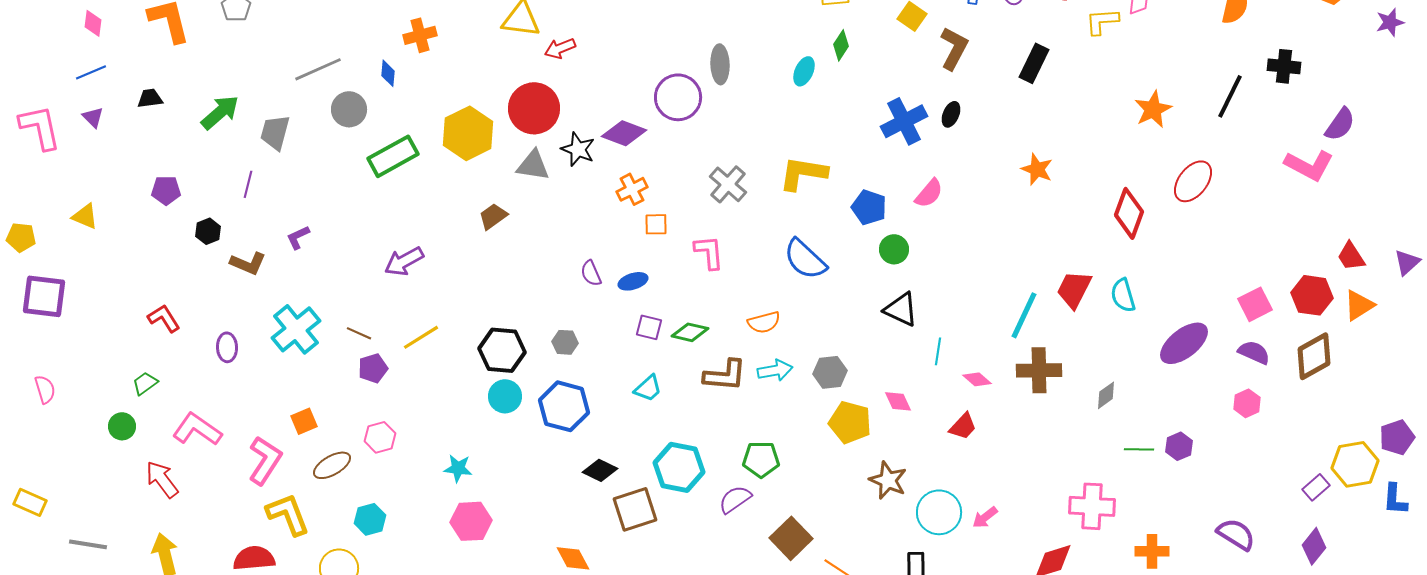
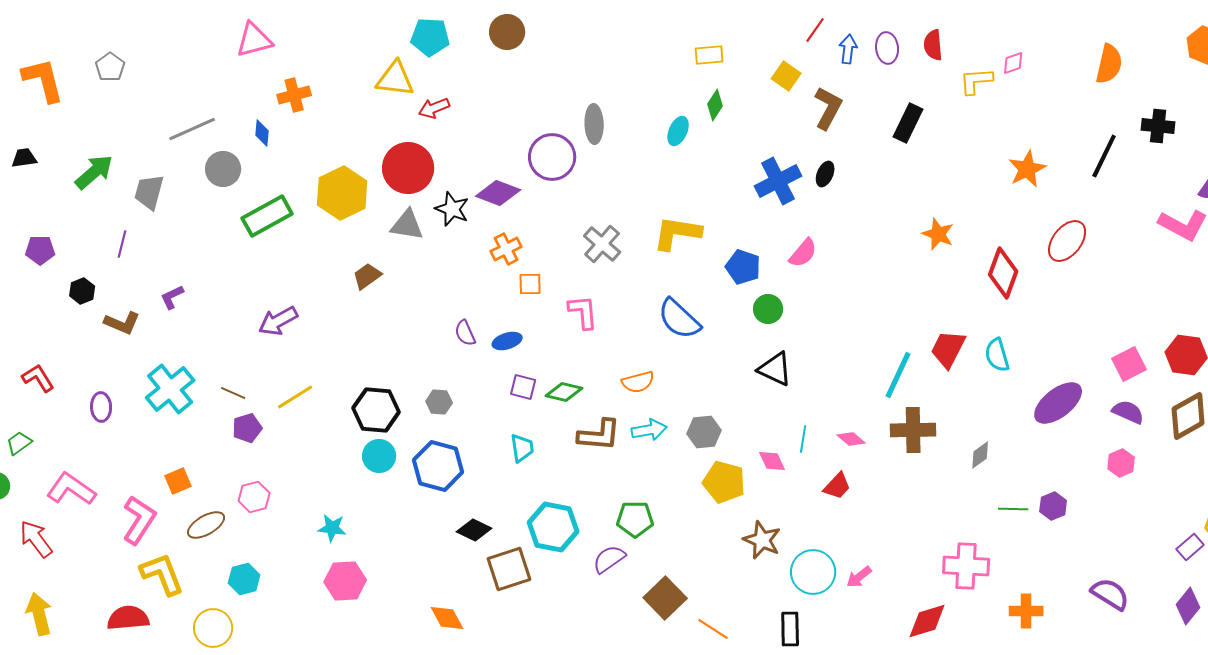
orange star: (1037, 169) -> (938, 234), moved
cyan line: (938, 351) -> (803, 439), moved
cyan trapezoid: (648, 388) -> (522, 448), turned -56

